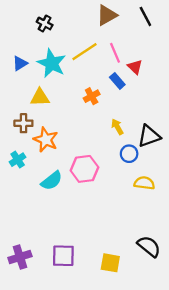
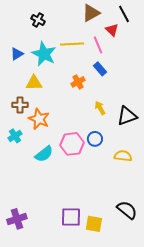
yellow line: (84, 52) -> (72, 44), turned 30
red triangle: (135, 67) -> (112, 30), moved
blue circle: (129, 154) -> (95, 139), moved
purple square: (63, 256) -> (71, 217), moved

